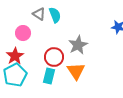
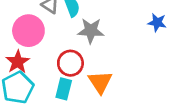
pink circle: (23, 33) -> (28, 31), size x1.5
gray star: (78, 45) -> (91, 31), moved, turned 30

